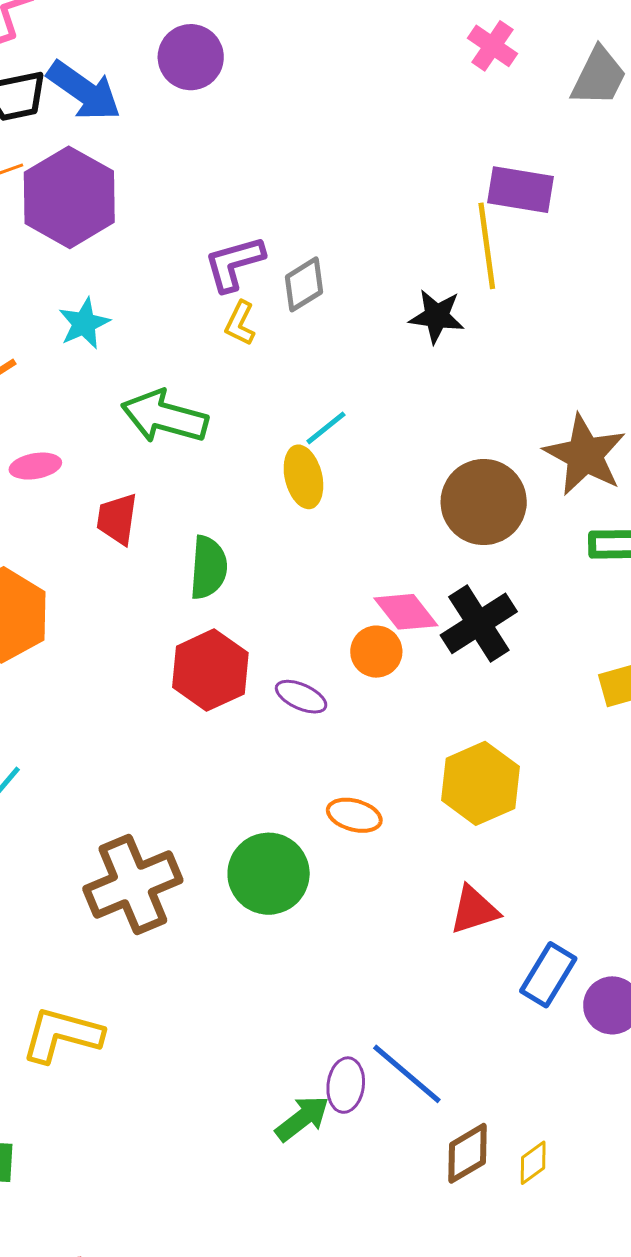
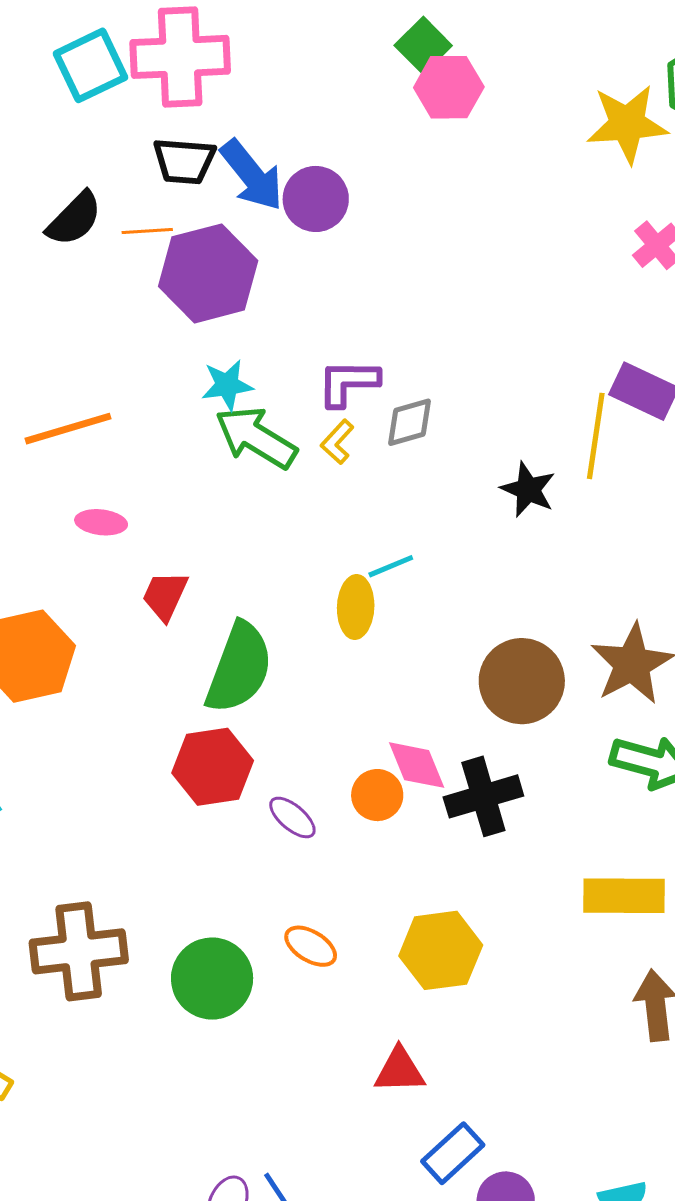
purple circle: (191, 57) -> (316, 199), moved
cyan star: (84, 323) -> (227, 385), moved
green arrow: (164, 417) -> (256, 437), moved
green semicircle: (208, 568) -> (239, 668), size x1.5

